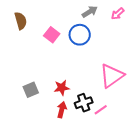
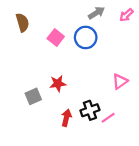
pink triangle: (112, 76) -> (120, 81), size x0.6
red star: (62, 88) -> (58, 84), moved

